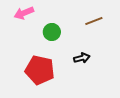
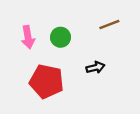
pink arrow: (24, 13) -> (28, 37), moved, turned -78

